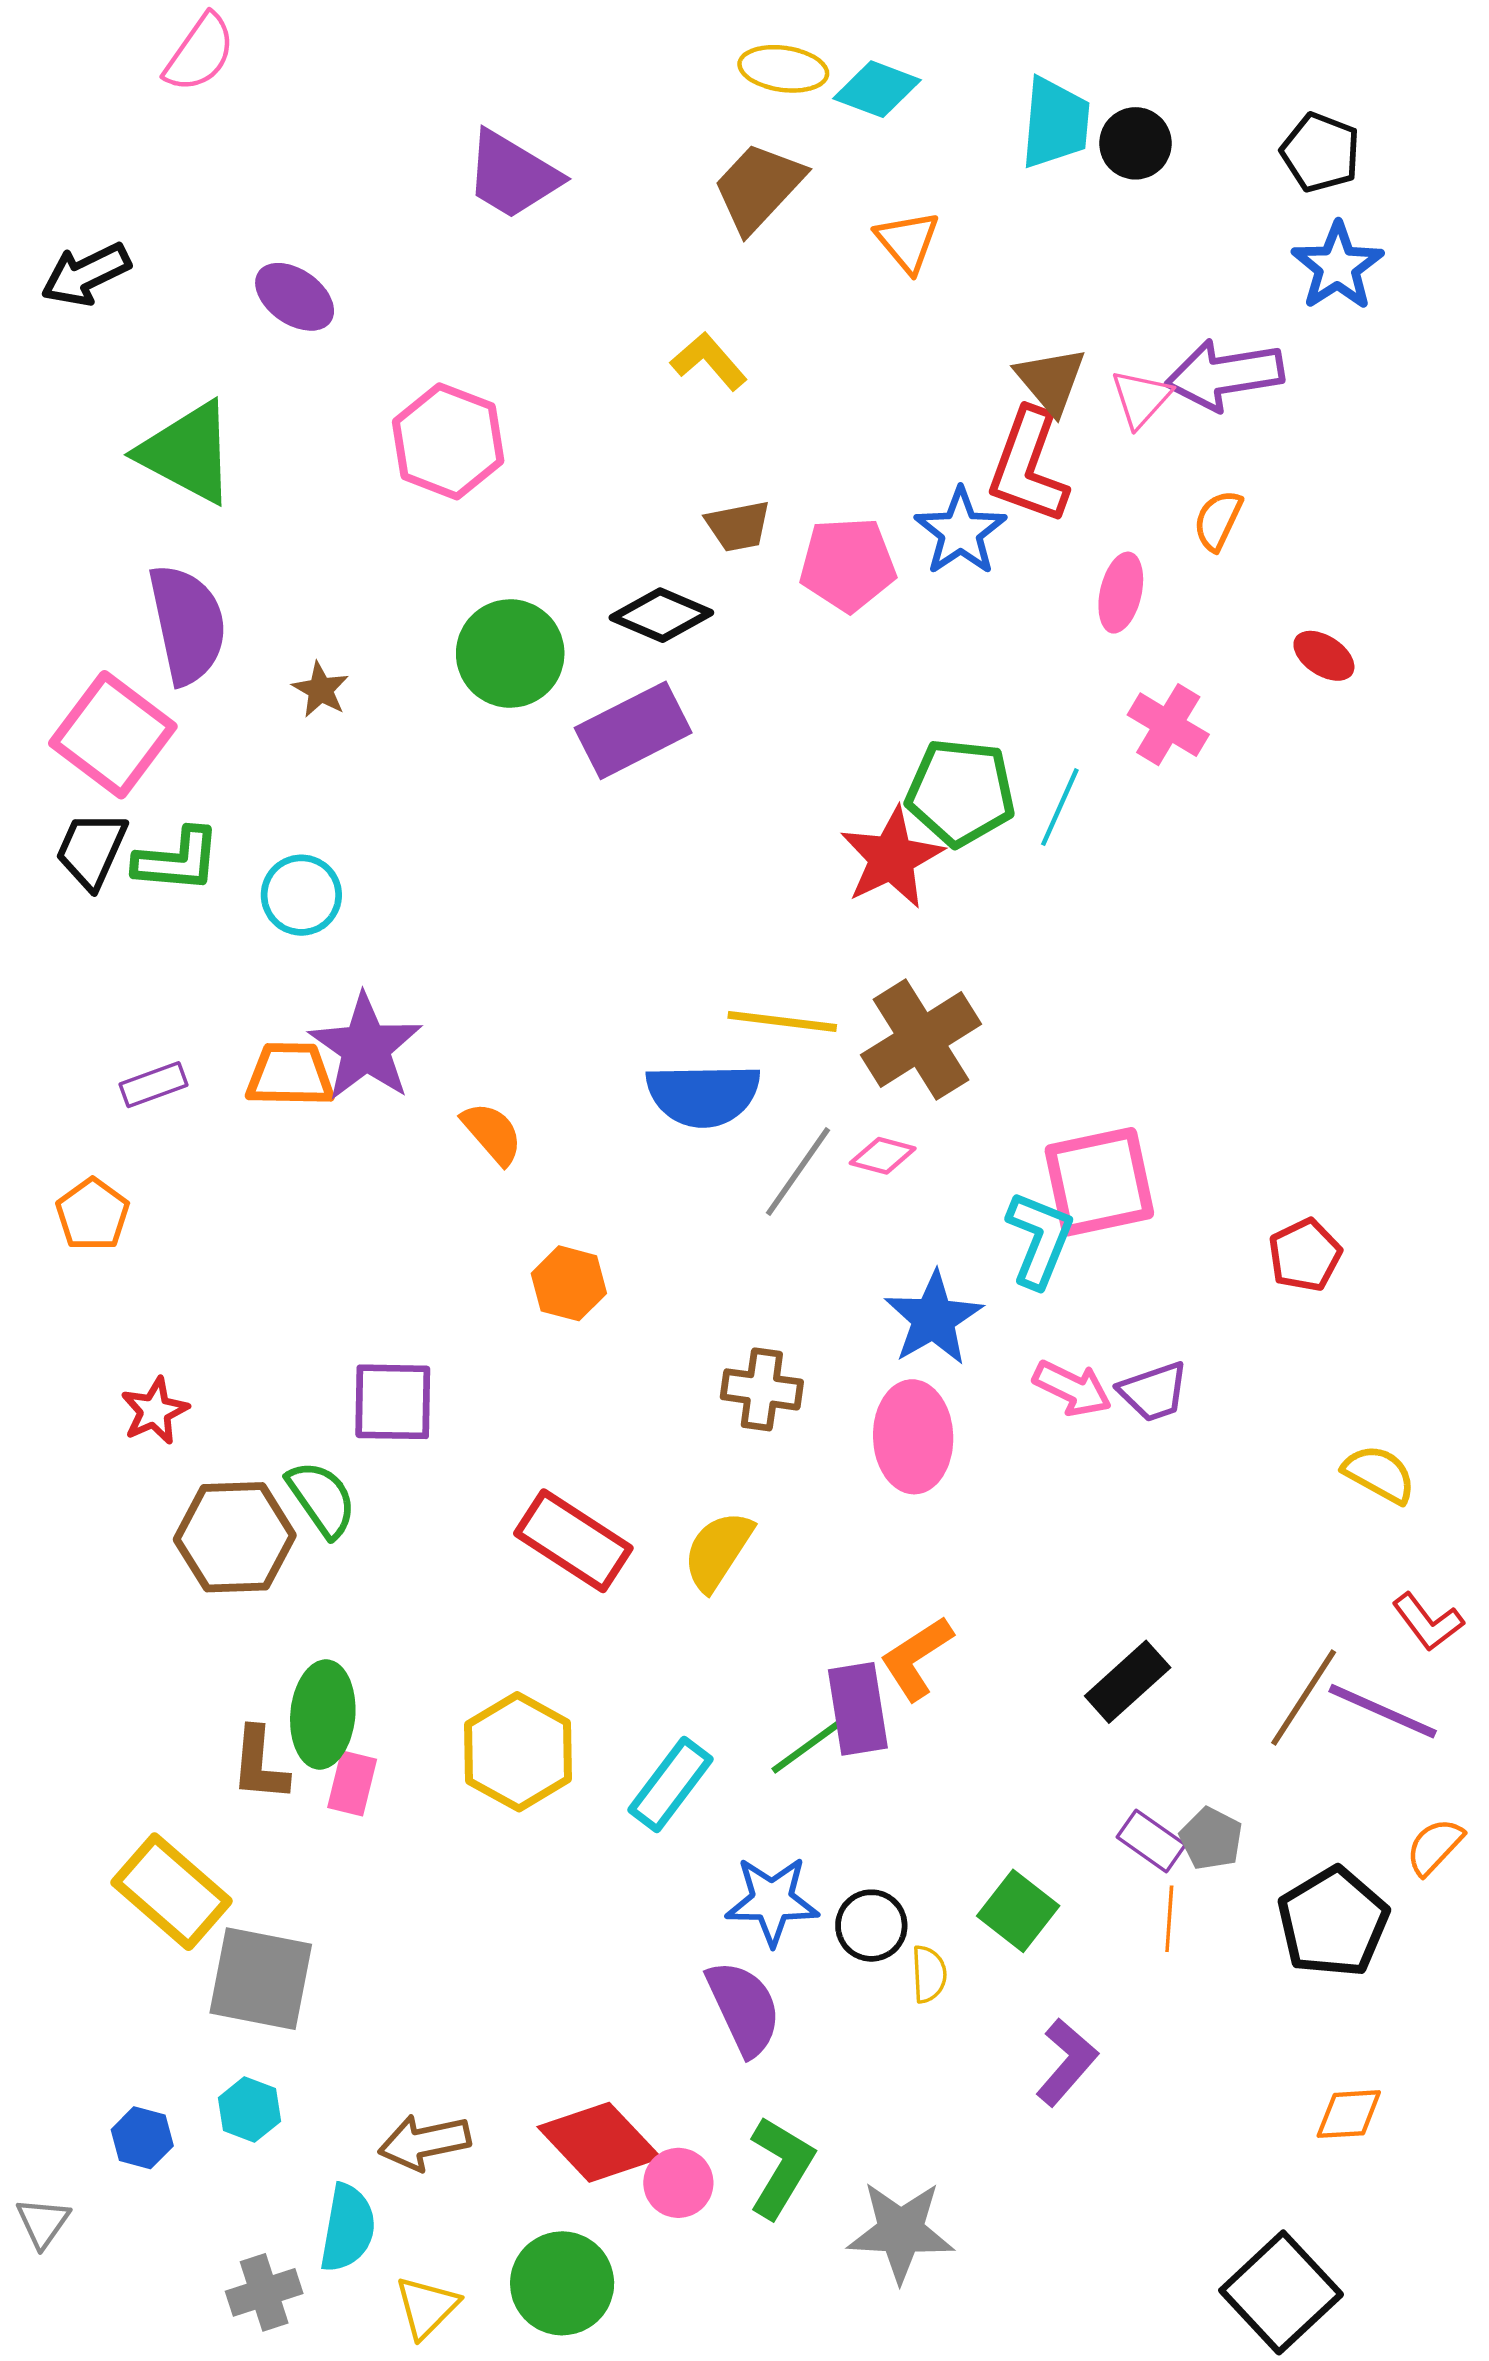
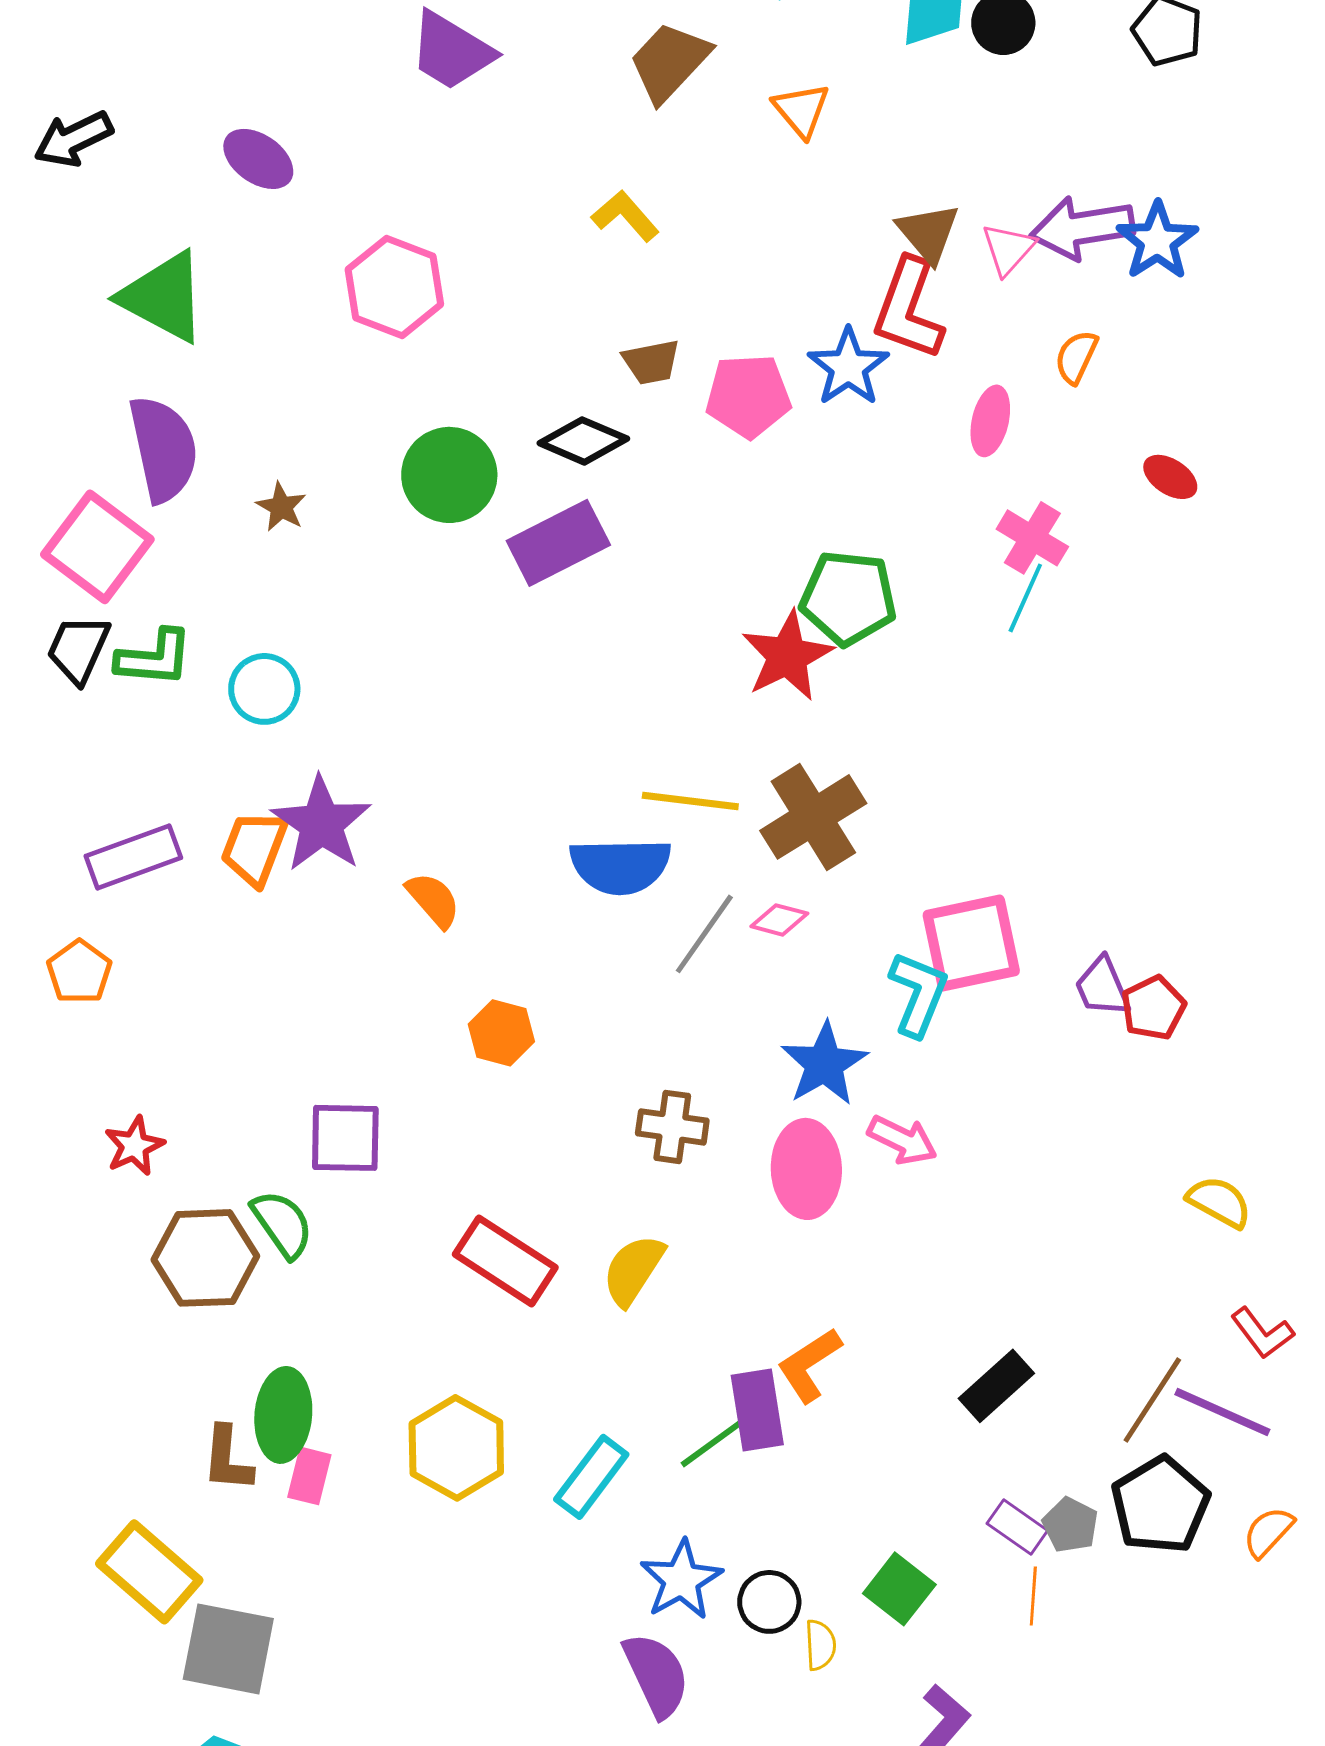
blue star: (1338, 266) -> (1157, 241), moved
cyan line: (1060, 807) -> (1025, 598), moved
orange trapezoid: (290, 1075) -> (254, 848), turned -70
purple rectangle: (154, 1085) -> (133, 857), size x1.6
pink arrow: (1072, 1388) -> (902, 1140), moved
purple trapezoid: (1154, 1392) -> (1102, 987), moved, turned 86
blue star: (772, 1901) -> (681, 1580), turned -30
black pentagon: (1333, 1922) -> (1160, 1505), moved

